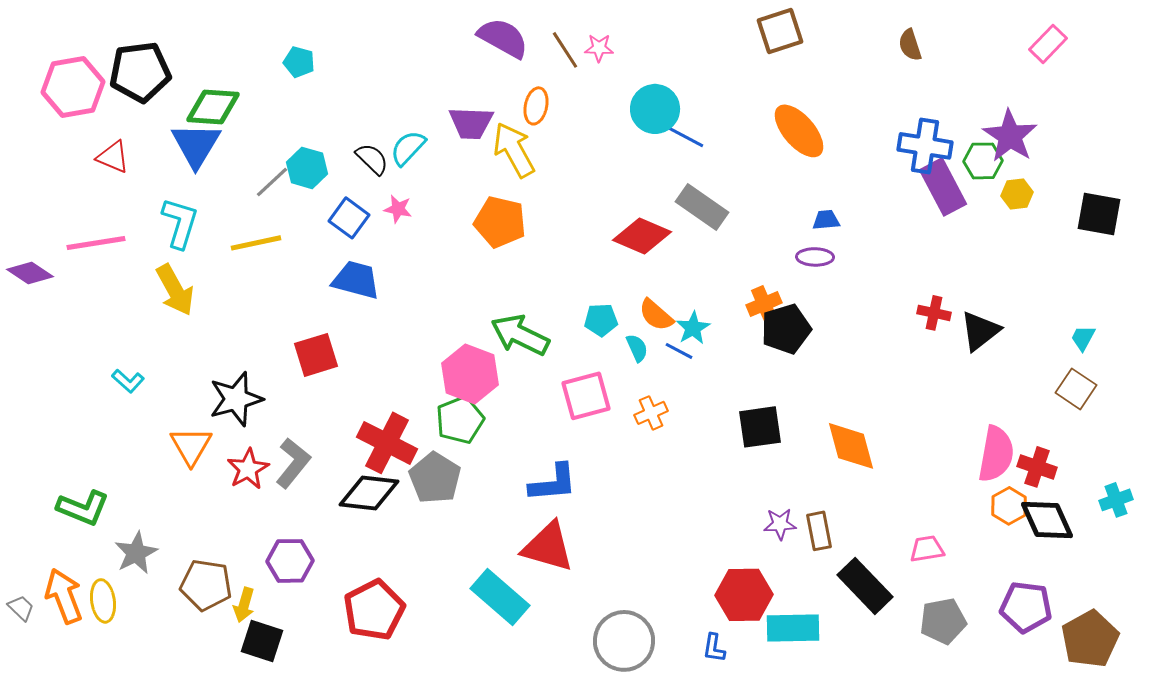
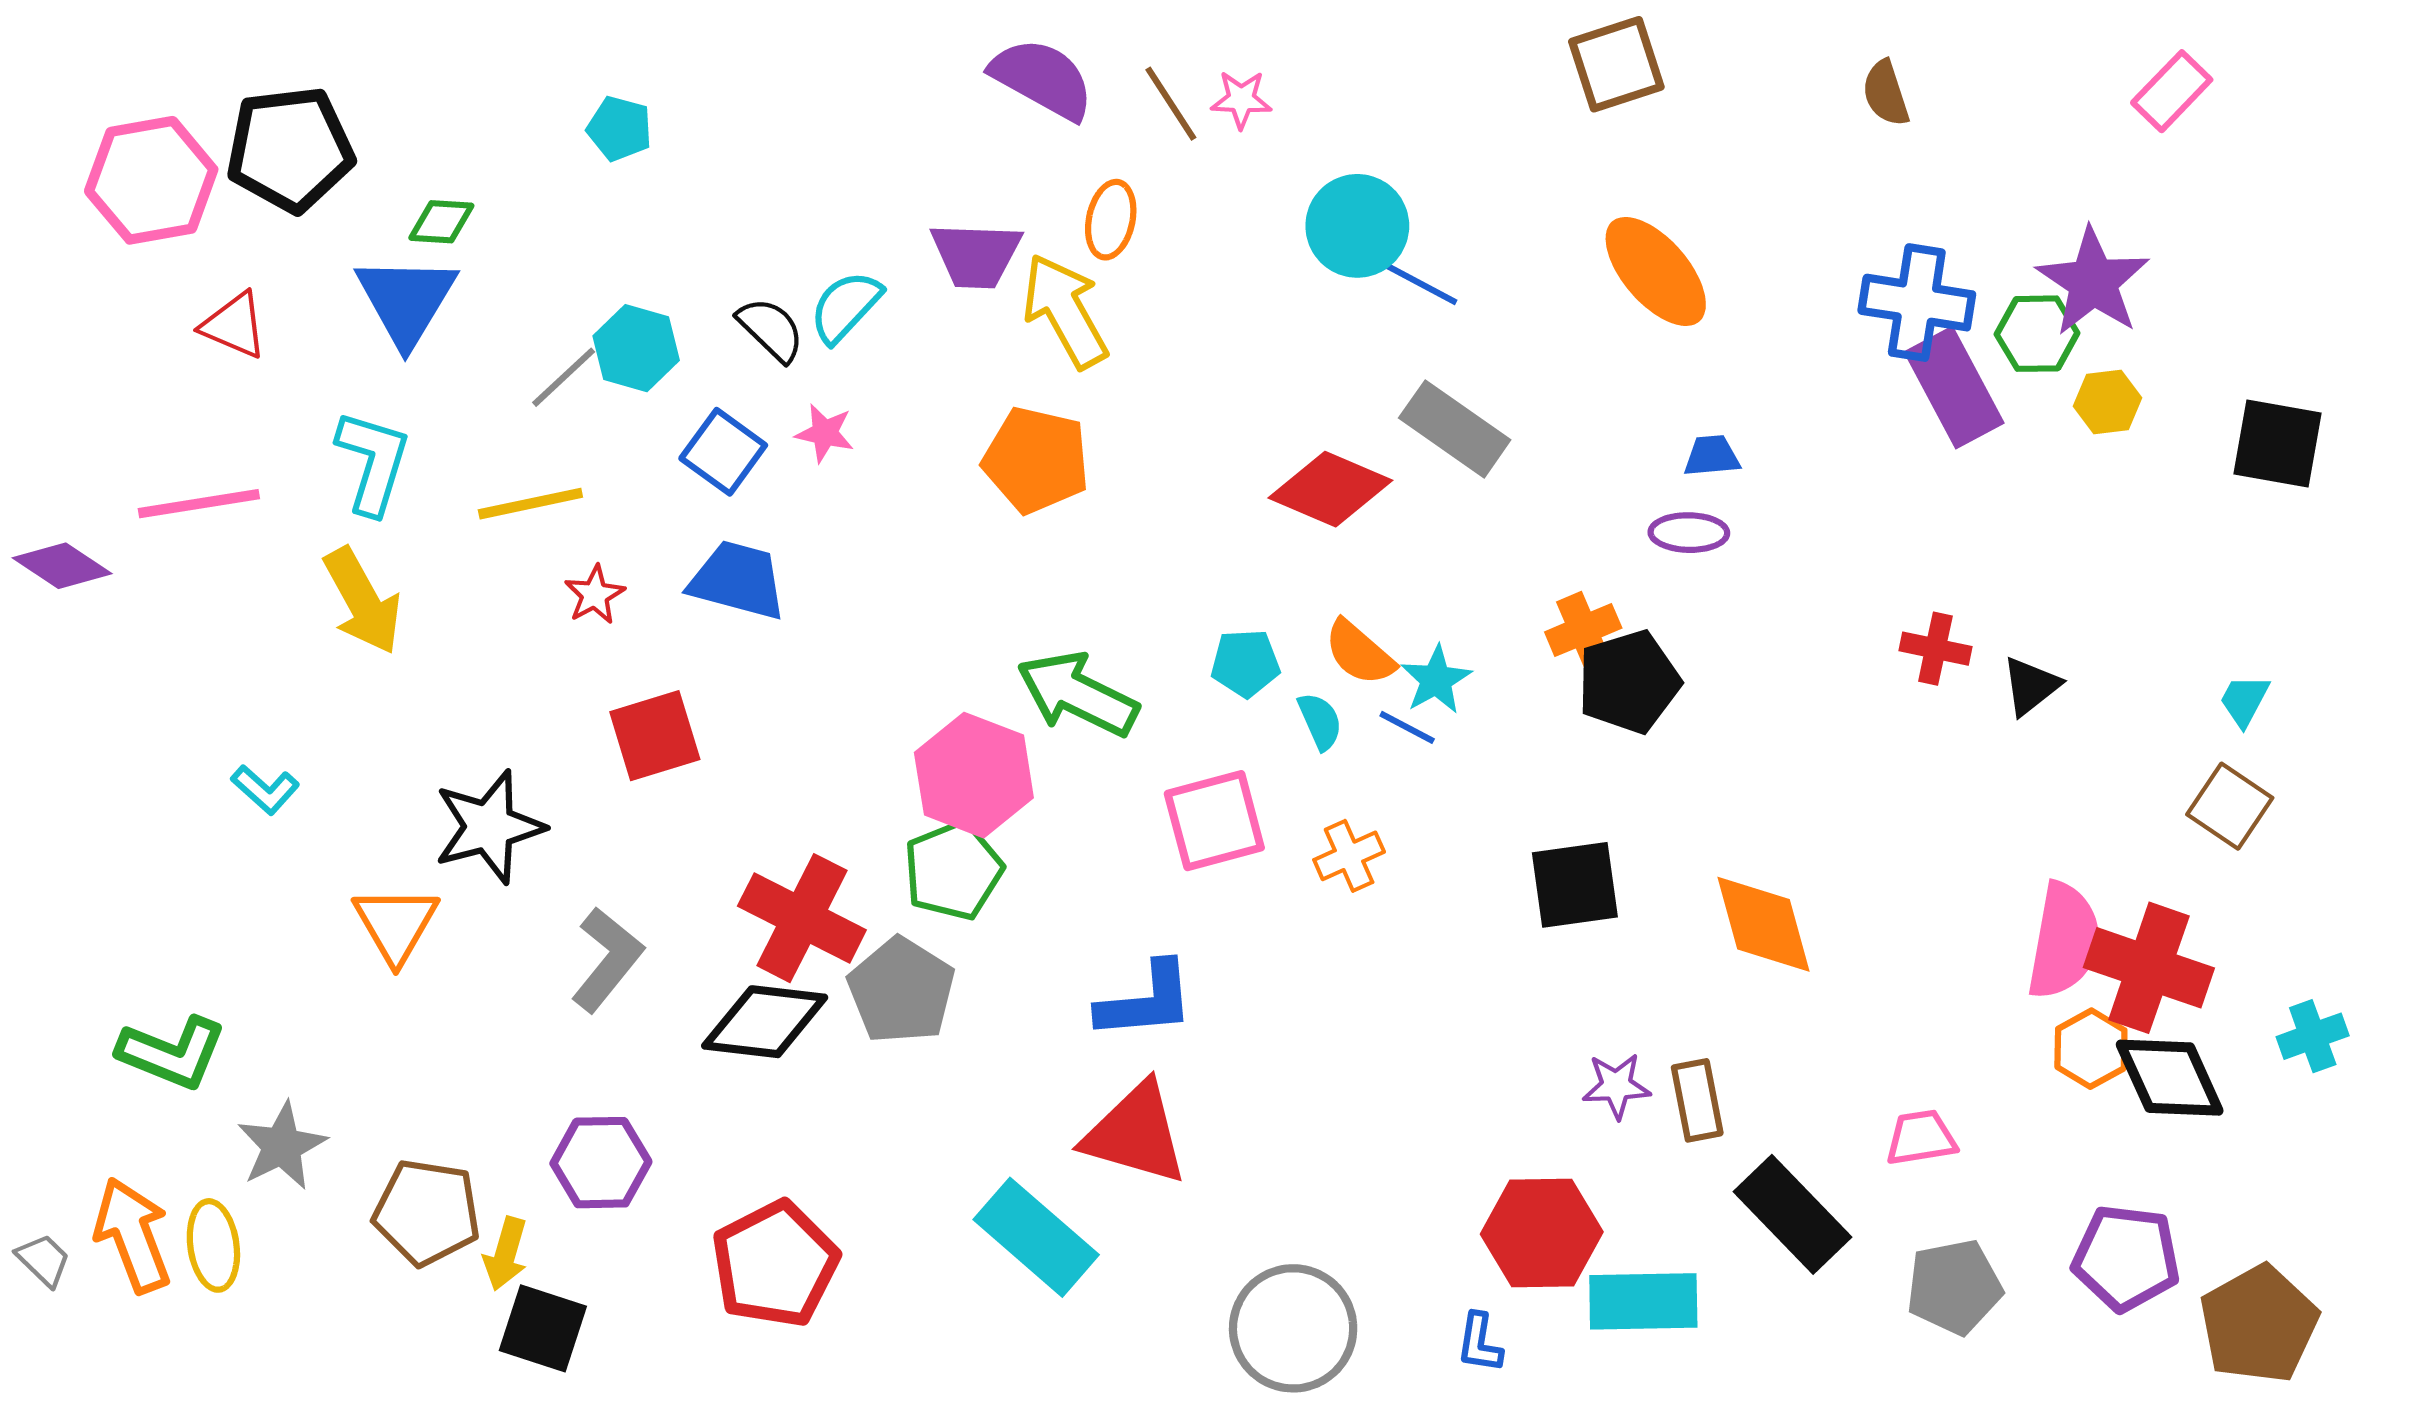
green diamond: (213, 107) -> (441, 222), size x0.6
black triangle: (980, 331) -> (2031, 686), size x0.7
red cross: (1037, 467) -> (2149, 968), size x1.5
red star: (248, 469) -> (595, 595), moved, size x0.7

